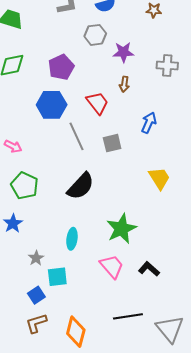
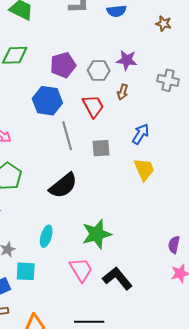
gray hexagon: (95, 35) -> (99, 71), moved
yellow trapezoid: (159, 178) -> (144, 169), moved
black L-shape: (149, 269) -> (117, 278), size x1.4

